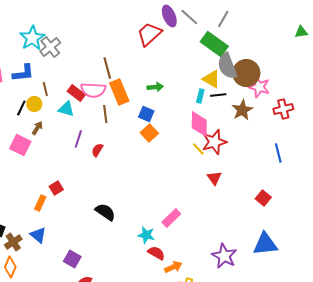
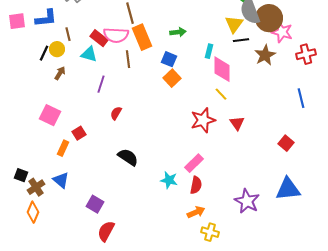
yellow triangle: (211, 79) -> (234, 24), turned 36
cyan rectangle: (200, 96) -> (209, 51), moved
red star: (214, 142) -> (203, 120), moved
pink square: (20, 145) -> (50, 115), moved
red semicircle: (97, 150) -> (116, 113), moved
red semicircle: (156, 253) -> (196, 185), moved, turned 72

